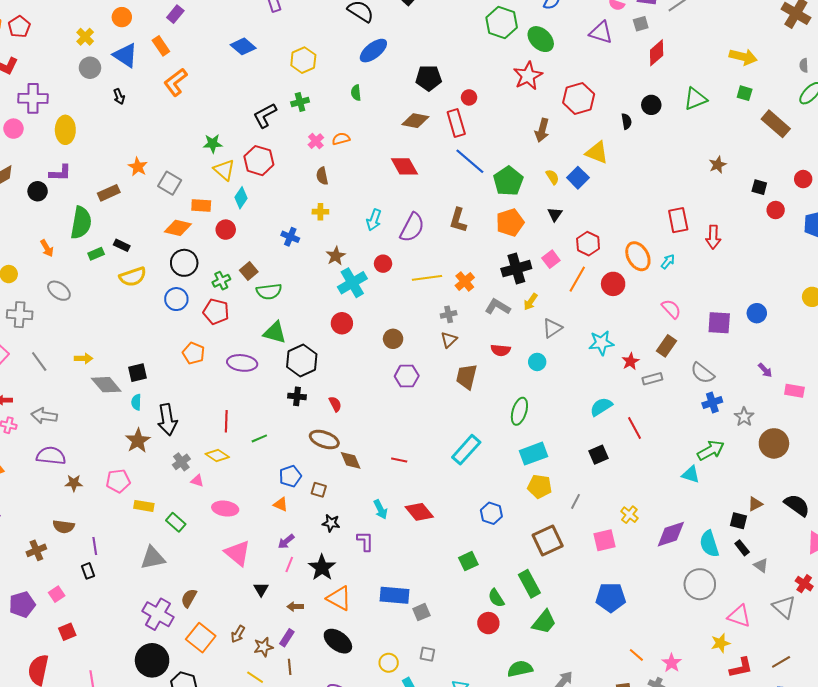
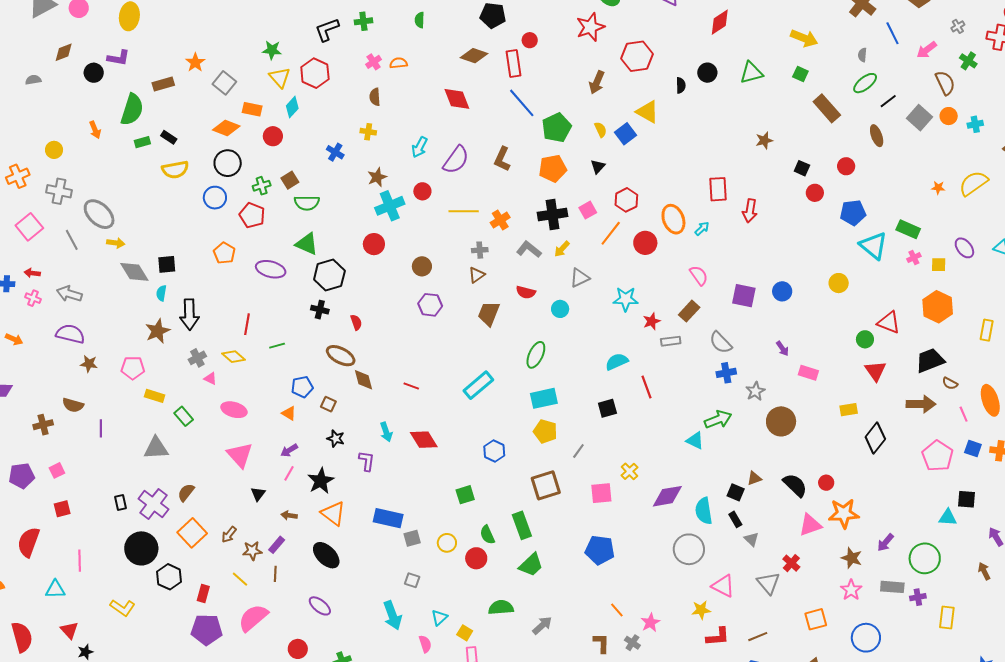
gray ellipse: (59, 291) -> (99, 214), moved, size x1.4
black rectangle: (88, 571) -> (120, 502), moved
yellow circle: (389, 663) -> (447, 543), moved

